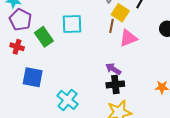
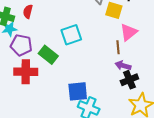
brown line: (111, 26) -> (118, 47), moved
red cross: (17, 47) -> (26, 72), size x1.6
blue square: (33, 77) -> (78, 91), moved

